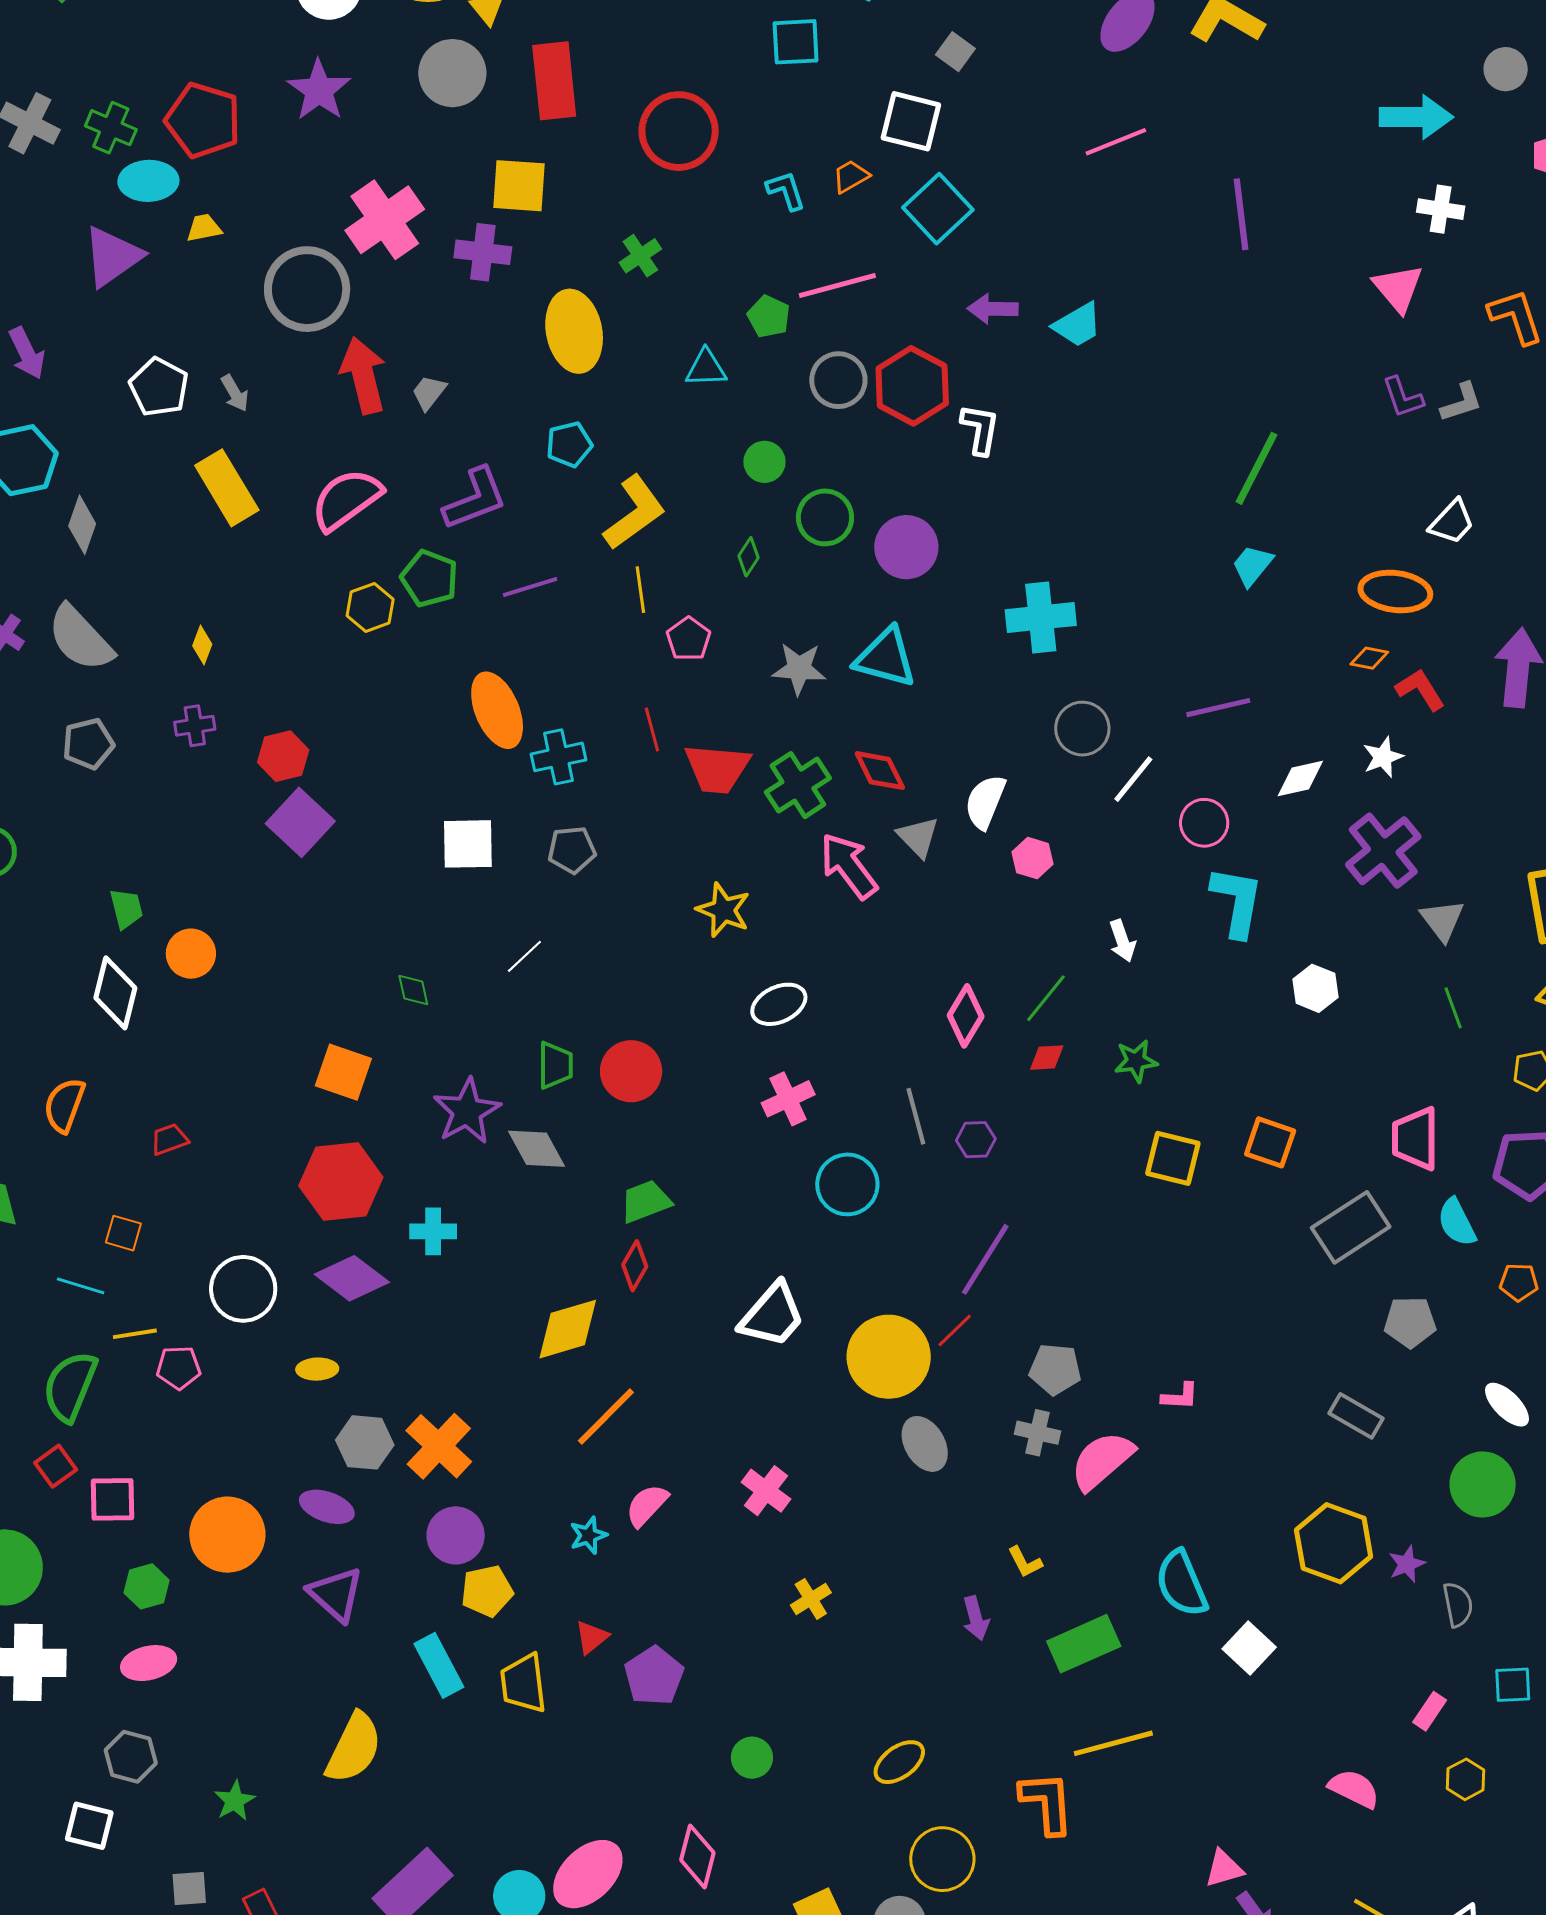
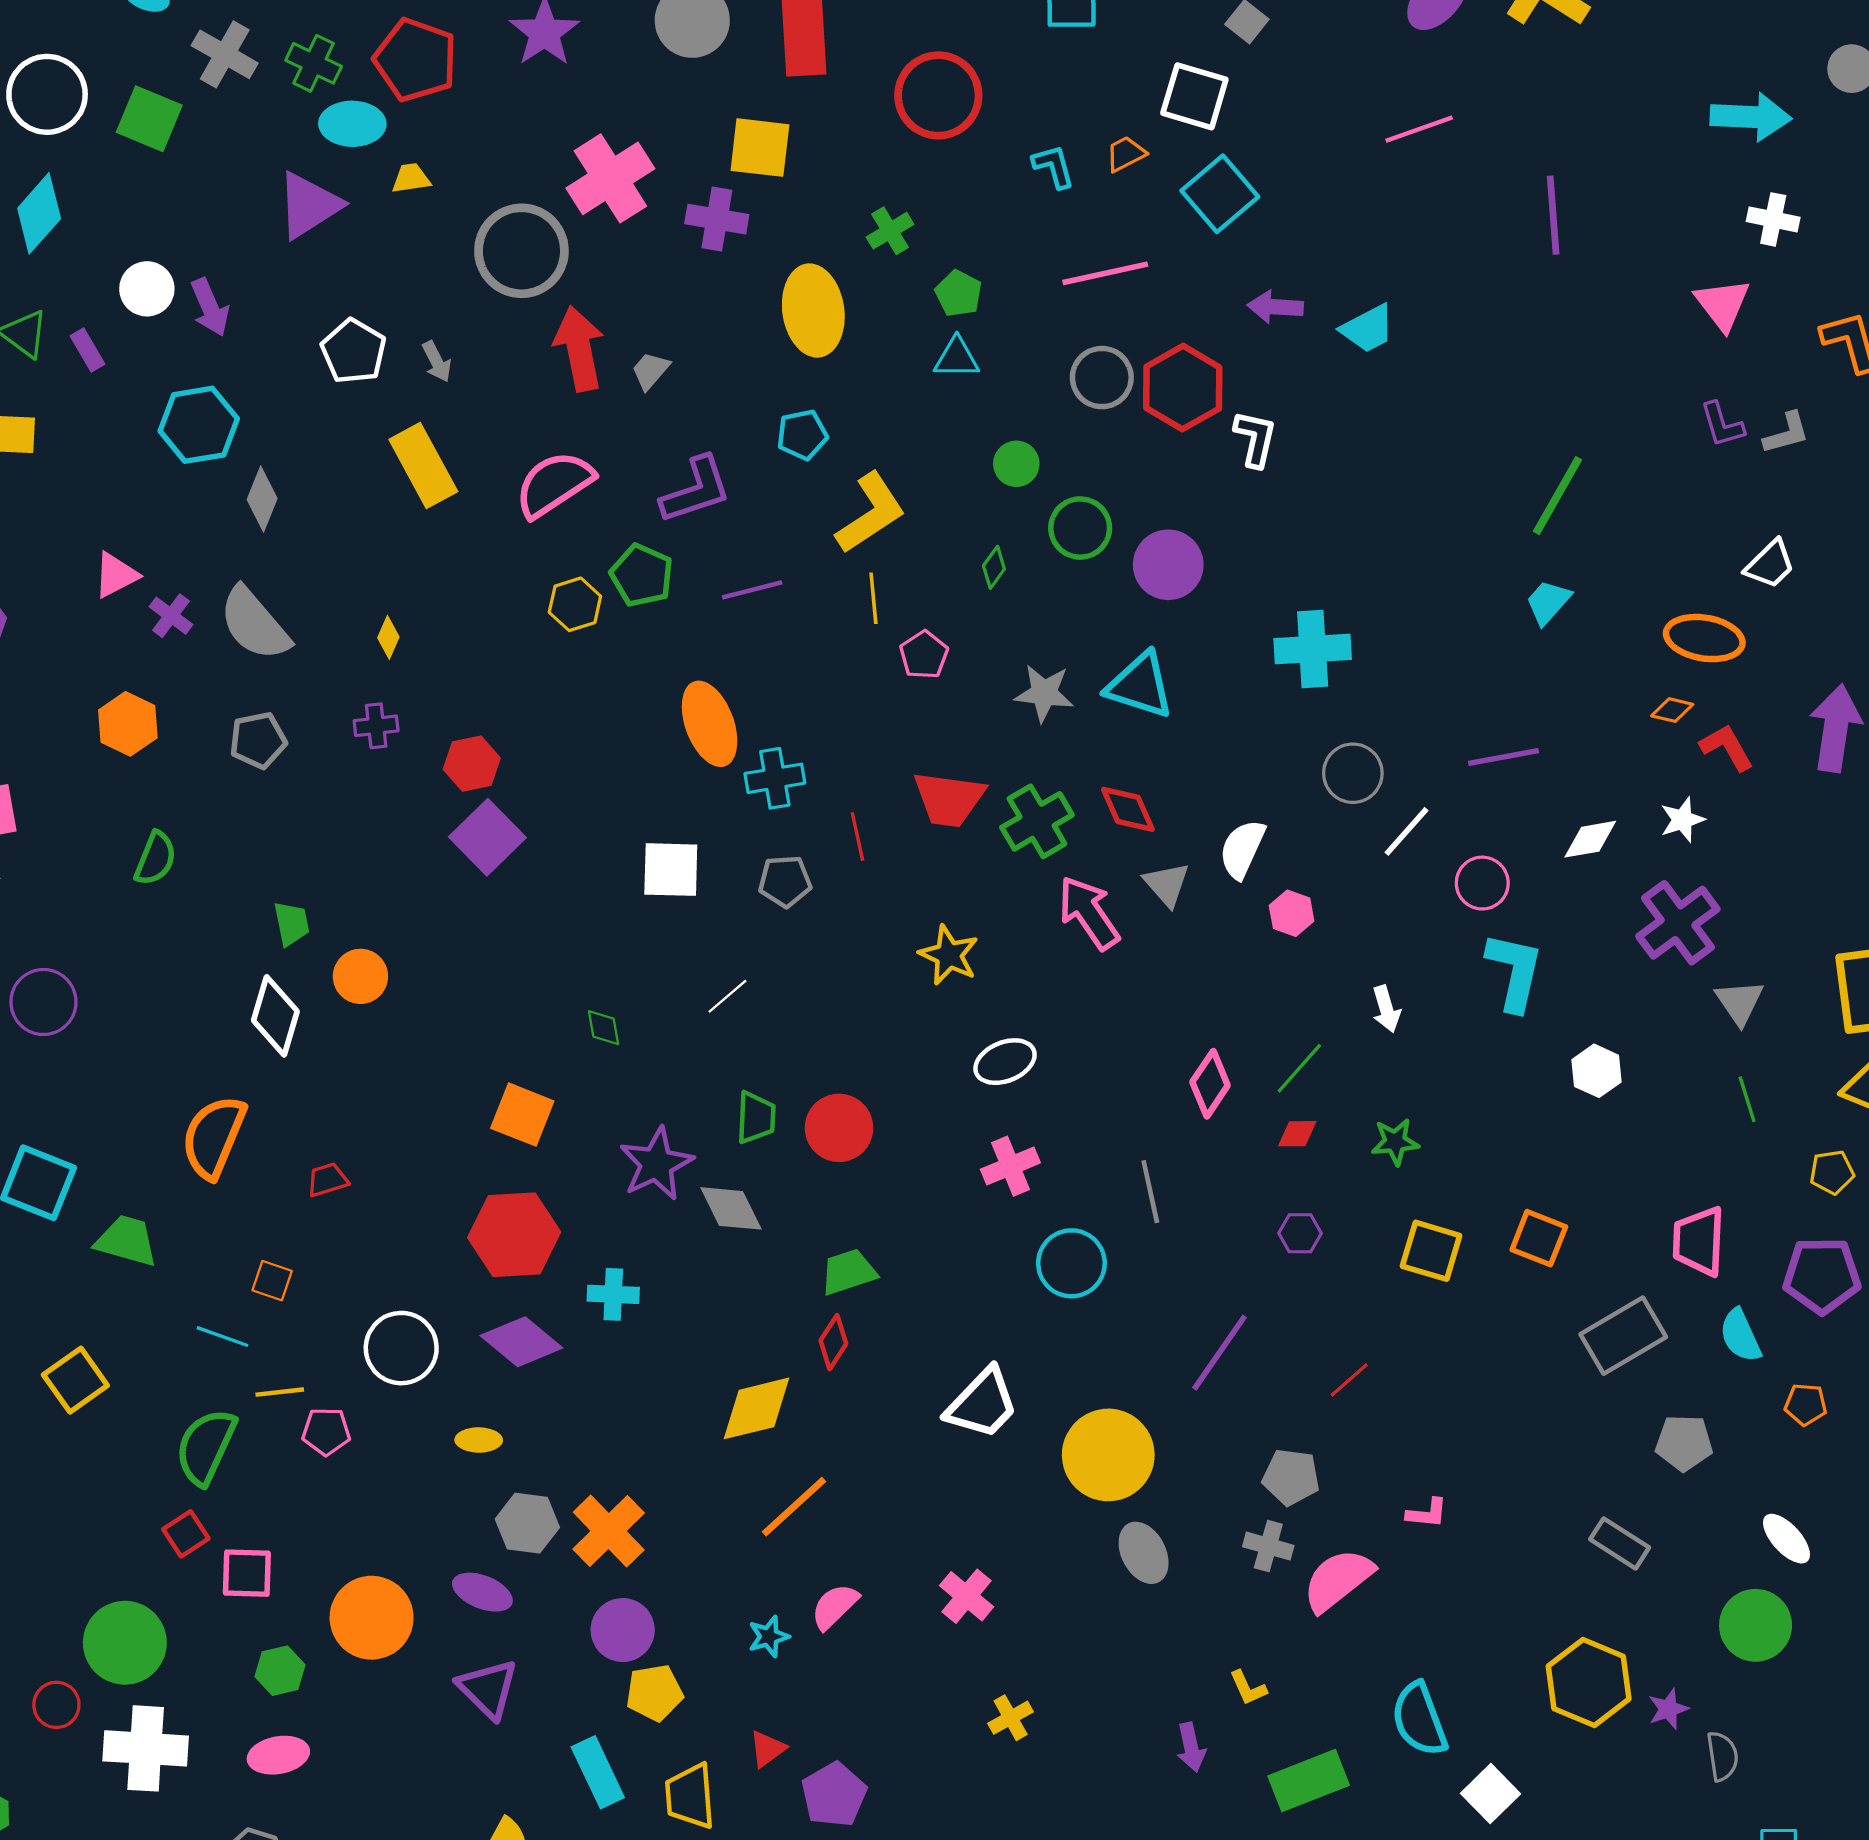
green pentagon: (769, 316) -> (959, 293), moved
red line: (652, 730) -> (857, 836), moved
orange semicircle: (64, 1105) -> (214, 1137), size x1.4
purple hexagon: (976, 1140) -> (1300, 1233), moved
red line: (955, 1330) -> (1349, 1380), moved

